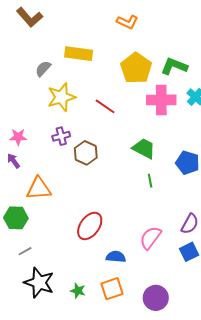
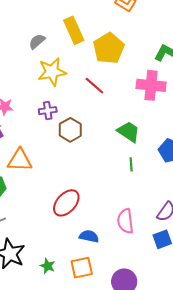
yellow rectangle: (79, 54) -> (74, 30), turned 52
yellow pentagon: (136, 68) -> (109, 48), moved
pink semicircle: (150, 238) -> (125, 221), turned -50

